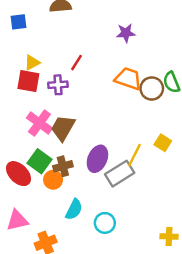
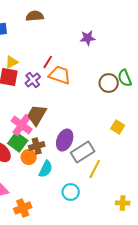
orange trapezoid: (128, 79) -> (60, 75), moved
purple cross: (58, 85) -> (33, 80), turned -35
pink cross: (39, 123) -> (22, 125), moved
yellow line: (134, 155) -> (95, 169), moved
cyan semicircle: (74, 209) -> (46, 169), moved

